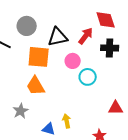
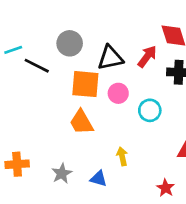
pink circle: (73, 61) -> (118, 93), moved
gray star: (21, 111) -> (62, 173), moved
yellow arrow: (67, 121) -> (122, 156), moved

